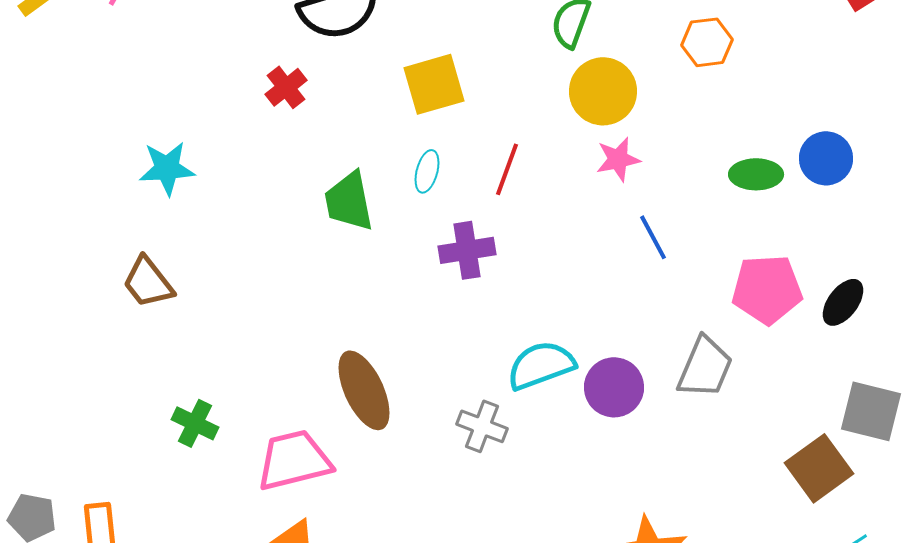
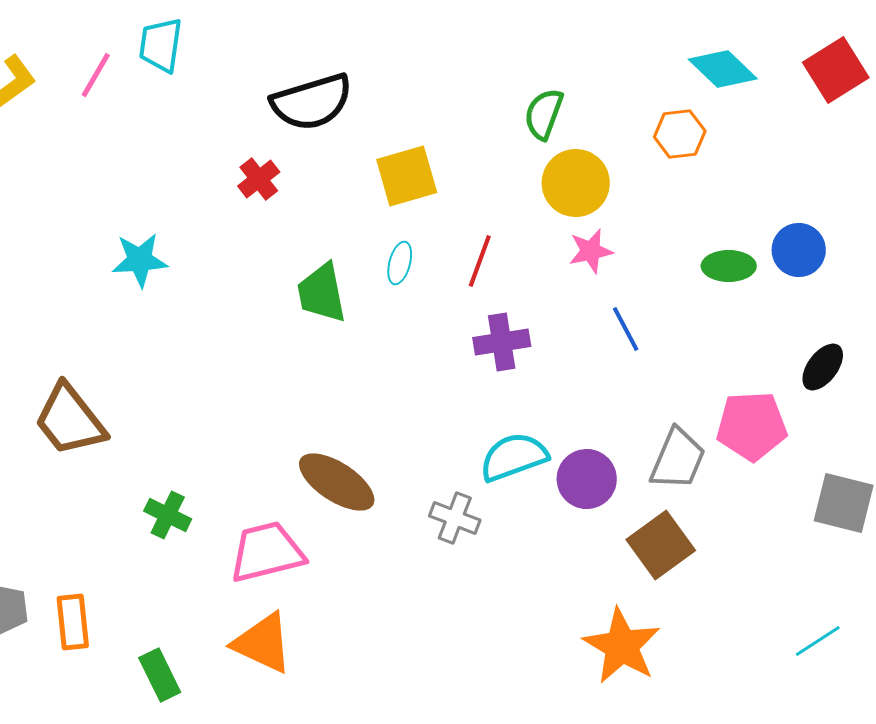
purple cross: (467, 250) -> (502, 342), moved
brown trapezoid: (148, 282) -> (70, 420), moved, size x1.4
pink pentagon: (767, 289) -> (752, 426), moved
black ellipse: (843, 302) -> (823, 367), moved
brown ellipse: (364, 390) -> (337, 482), turned -32
brown square: (819, 468) -> (661, 545), moved

